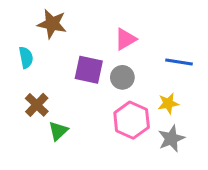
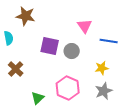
pink triangle: (125, 39) -> (85, 26), moved, turned -35
pink hexagon: (132, 120) -> (68, 88), moved
green triangle: (58, 131) -> (38, 98), moved

